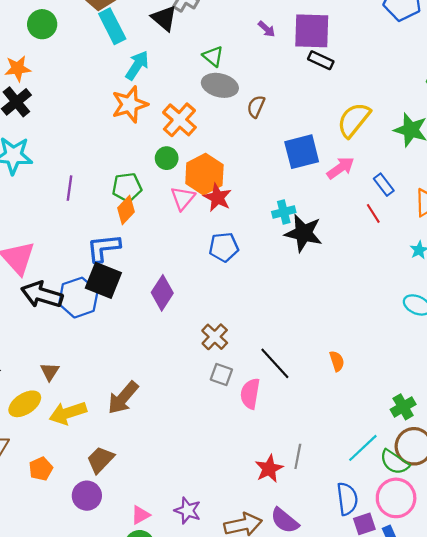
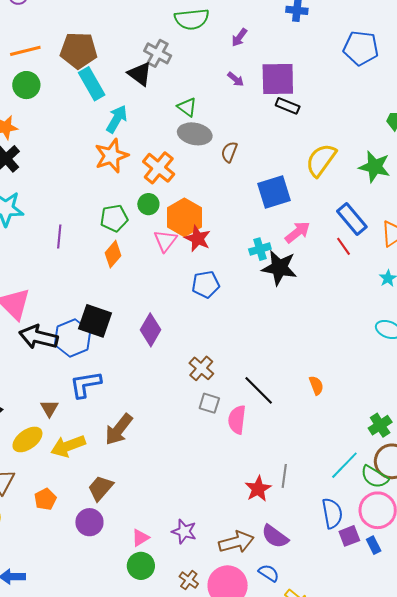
pink arrow: (341, 168) -> (298, 232), moved
blue rectangle: (384, 185) -> (352, 219), size x1.5
green pentagon: (127, 187) -> (114, 218), moved
blue L-shape: (103, 248) -> (86, 384), moved

